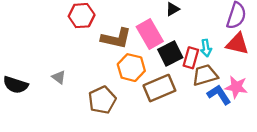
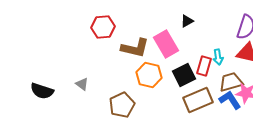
black square: (170, 53) -> (184, 75), moved
brown trapezoid: (205, 75) -> (231, 82), moved
brown rectangle: (159, 88) -> (198, 100), moved

